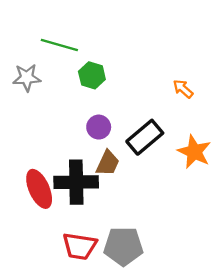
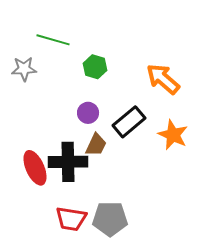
green hexagon: (92, 75) -> (95, 67), moved
orange arrow: (183, 89) -> (163, 79), size x1.8

